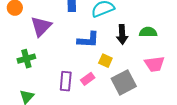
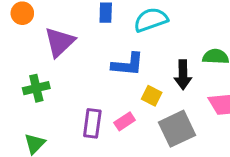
black arrow: (122, 34) -> (183, 75), moved

